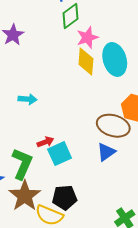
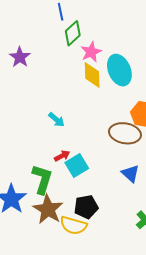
cyan arrow: (28, 99) -> (56, 120), moved, turned 42
blue triangle: (106, 152) -> (130, 174), moved, turned -36

